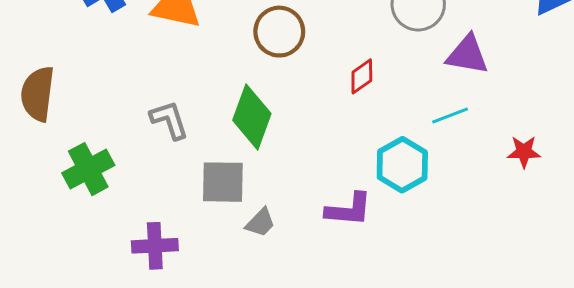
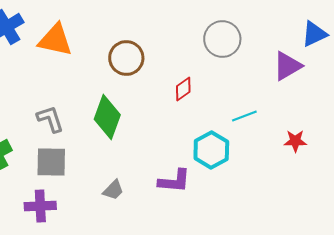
purple triangle: (467, 55) -> (287, 66), moved, turned -40
gray square: (223, 182) -> (51, 162), moved

